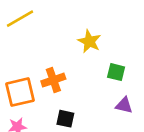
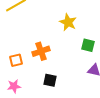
orange square: (20, 92) -> (16, 60), size x0.6

